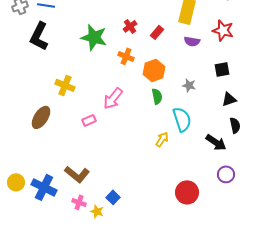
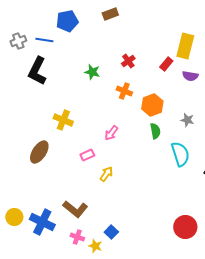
red rectangle: (157, 32) -> (166, 64), moved
green star: (94, 37) -> (92, 72), size x0.6
pink arrow: (113, 98) -> (111, 133), size x0.7
yellow arrow: (162, 139) -> (106, 174), moved

